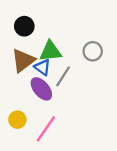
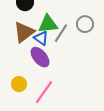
gray line: (63, 76) -> (61, 33), moved

